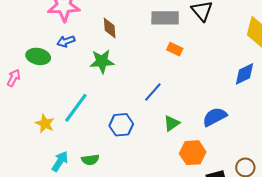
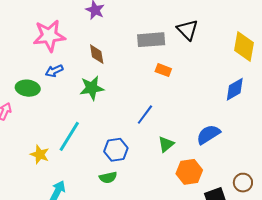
green semicircle: (90, 160) -> (108, 178), moved

